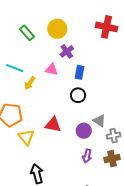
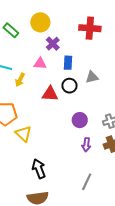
red cross: (106, 27) -> (90, 28), moved
gray triangle: (99, 121) -> (92, 77), moved, turned -40
red triangle: (53, 125) -> (50, 94), moved

